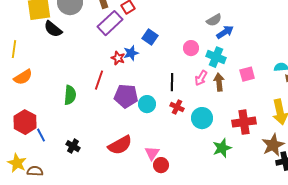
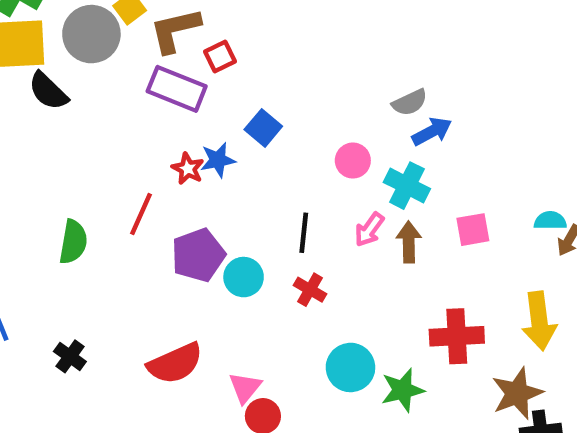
purple rectangle: (110, 23) -> (177, 89), turned 60
purple pentagon: (126, 96) -> (198, 255), turned -30
cyan circle: (202, 118) -> (350, 367), moved

